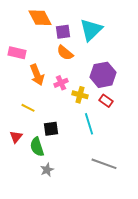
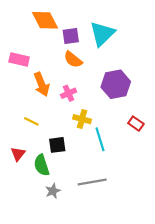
yellow cross: (80, 95) -> (82, 119), moved
red rectangle: (106, 101) -> (136, 124), moved
gray line: (104, 164) -> (92, 182), moved, turned -30

